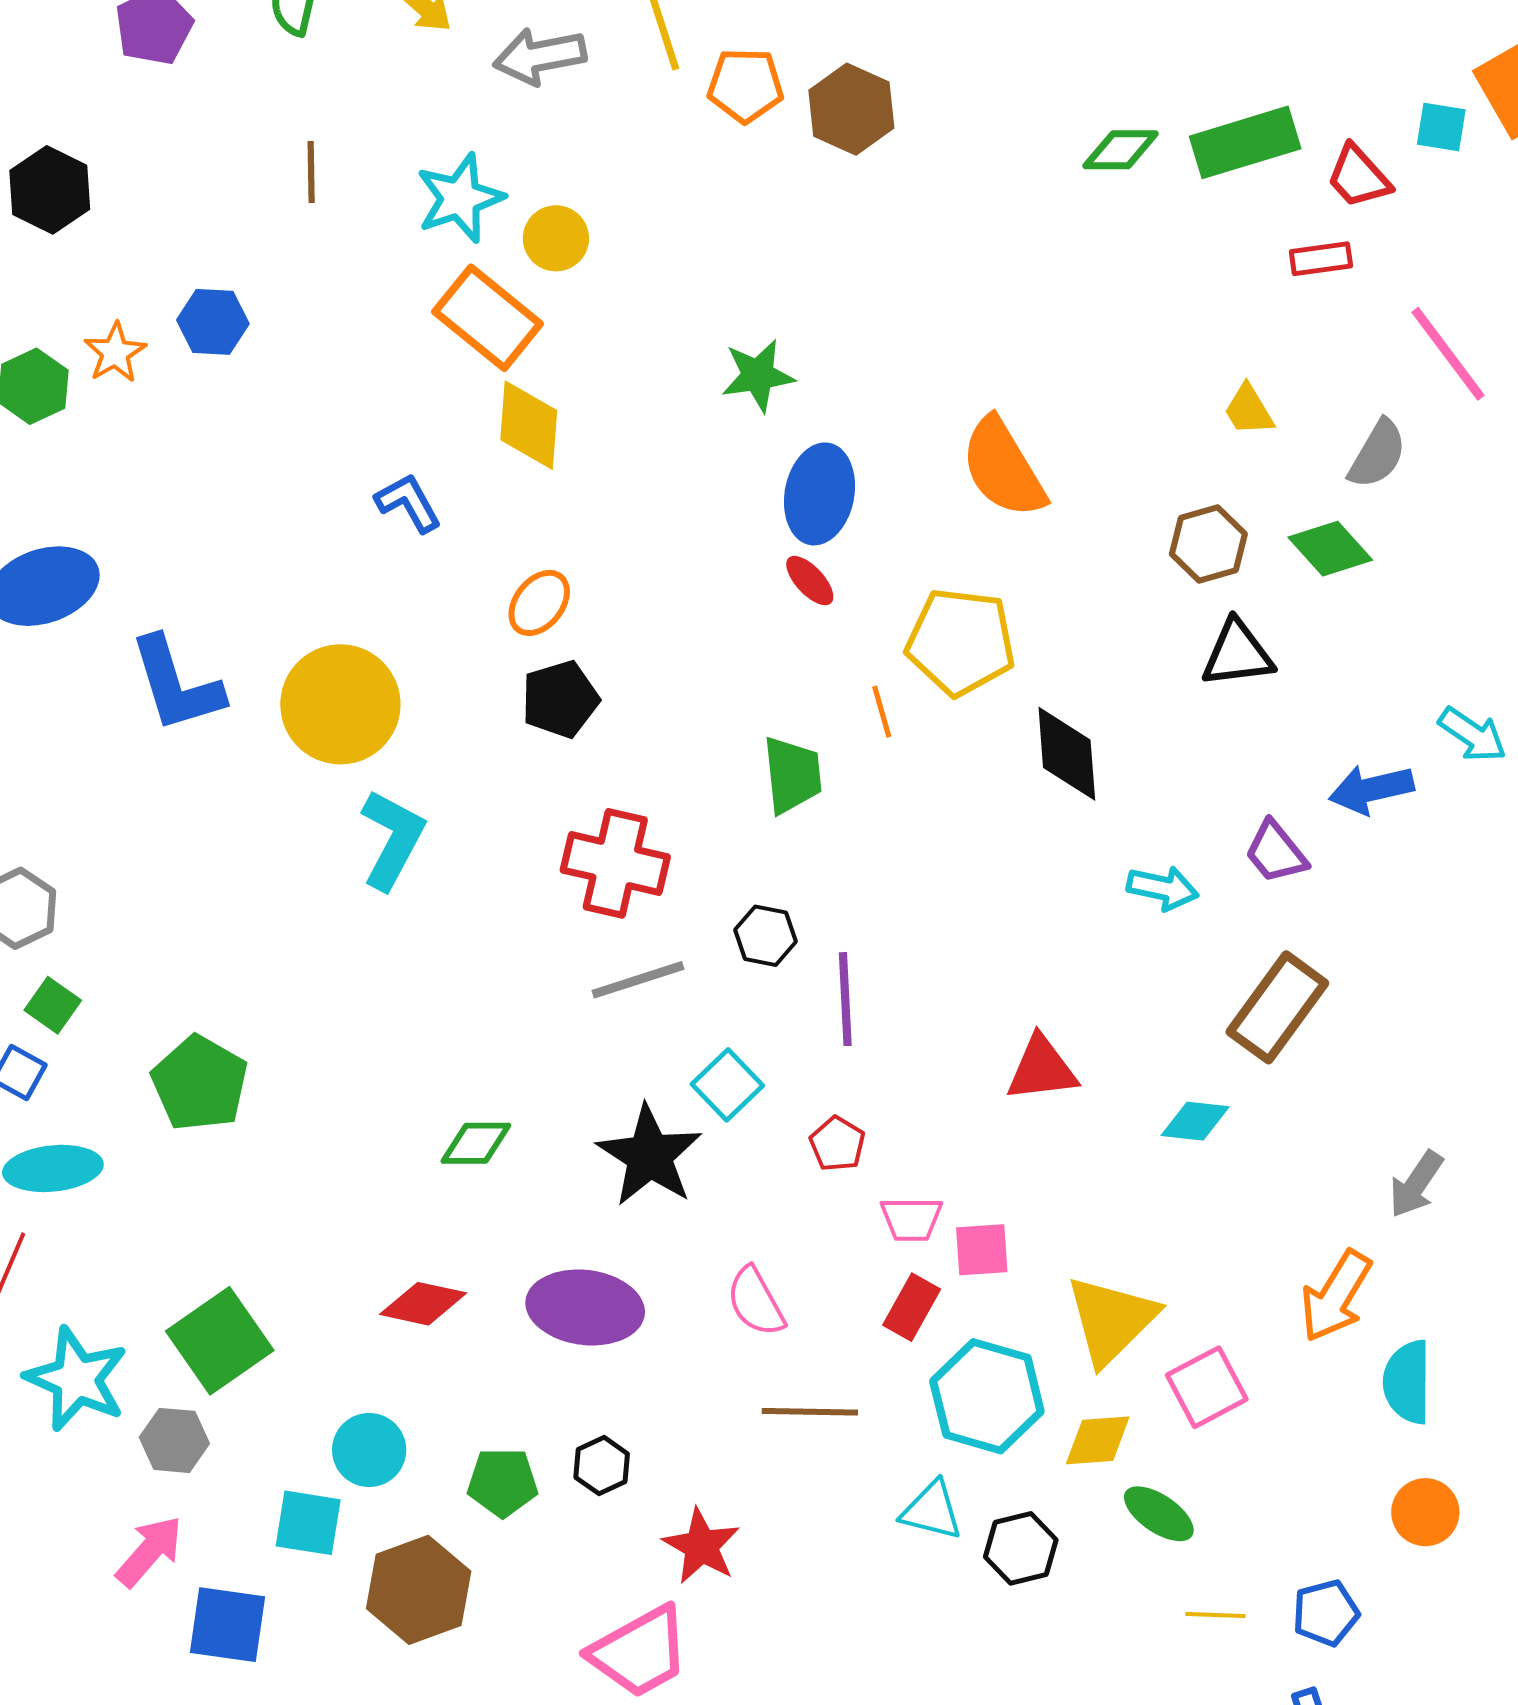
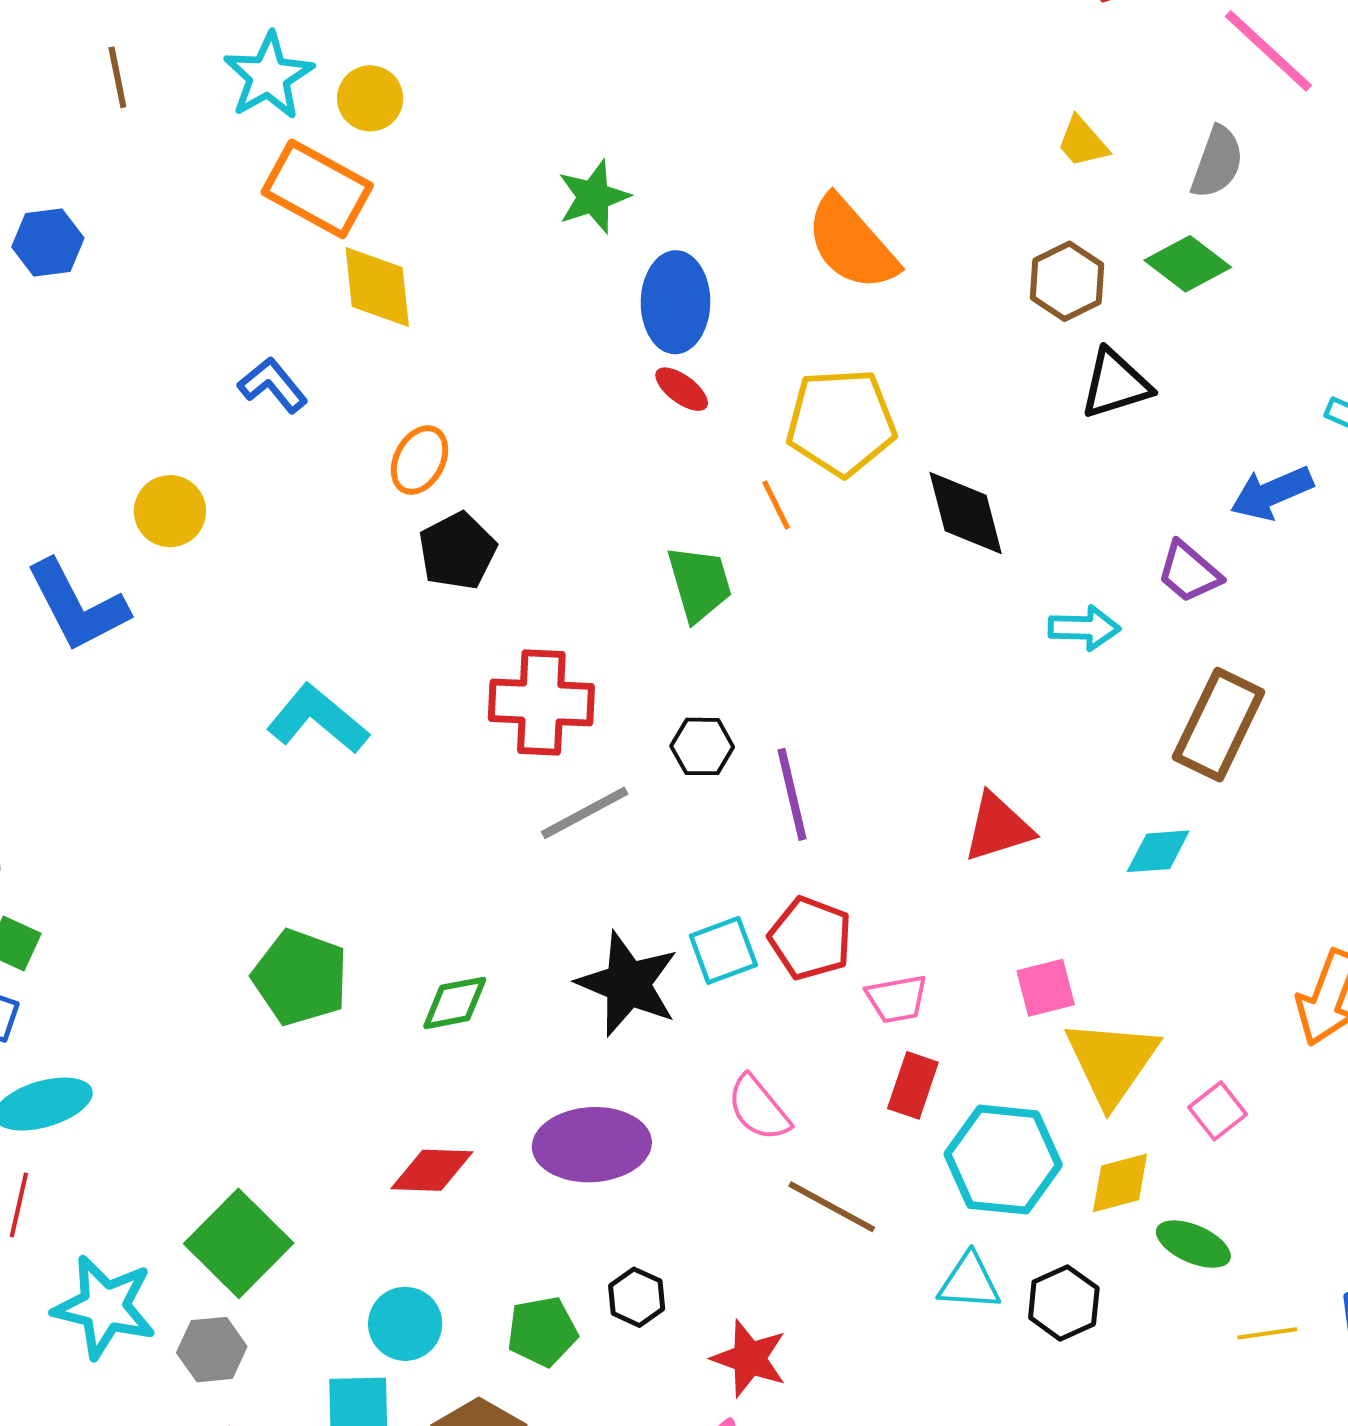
yellow circle: (340, 704) -> (170, 511), moved, size x0.6
cyan L-shape: (392, 839) -> (318, 719), turned -68
green pentagon: (200, 1083) -> (300, 977), moved
cyan square: (727, 1085) -> (723, 950), moved, turned 34
red pentagon: (837, 1144) -> (810, 938), size x1.5
pink square: (982, 1250) -> (1046, 988), moved
pink square: (1207, 1387) -> (1218, 1111), size x0.7
brown line: (810, 1412) -> (832, 1207), turned 38

